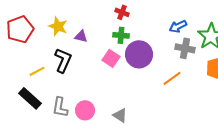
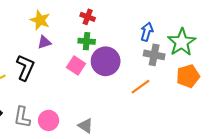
yellow star: (58, 26) -> (40, 20), moved
blue arrow: (178, 26) -> (147, 32), turned 132
purple triangle: (81, 36) -> (44, 42), turned -32

